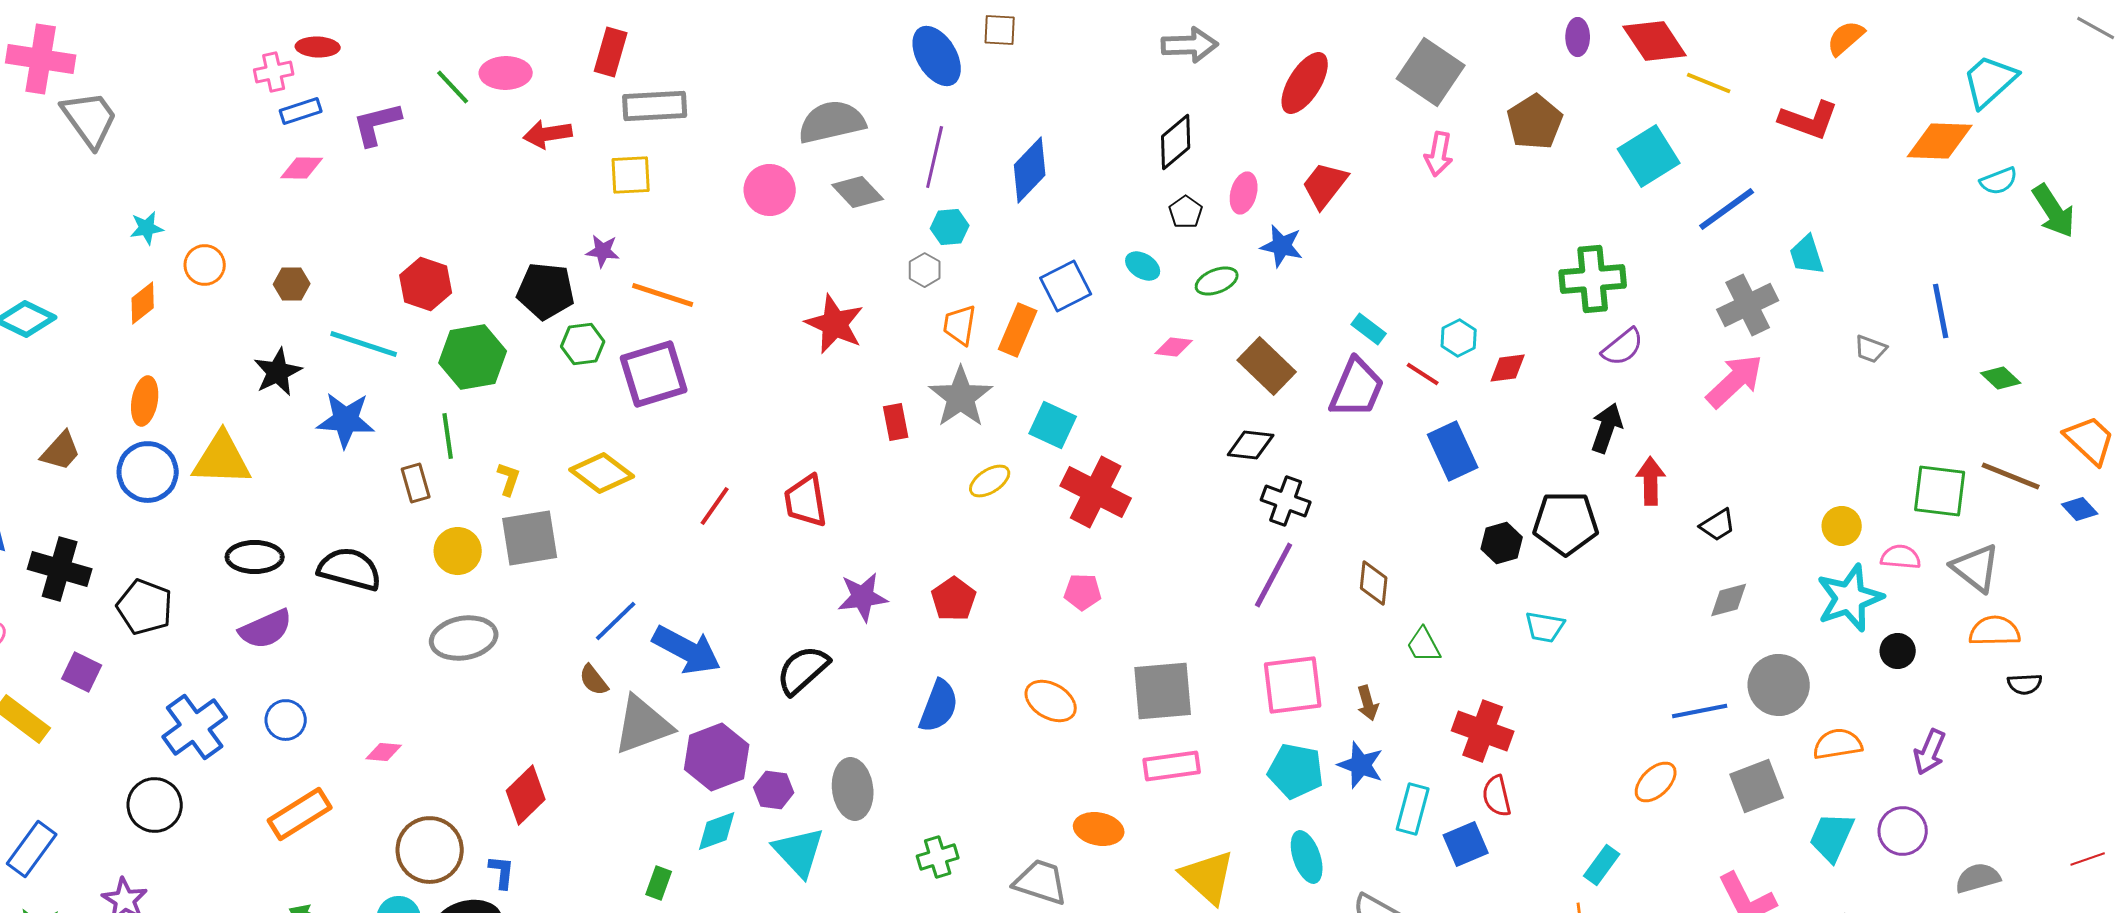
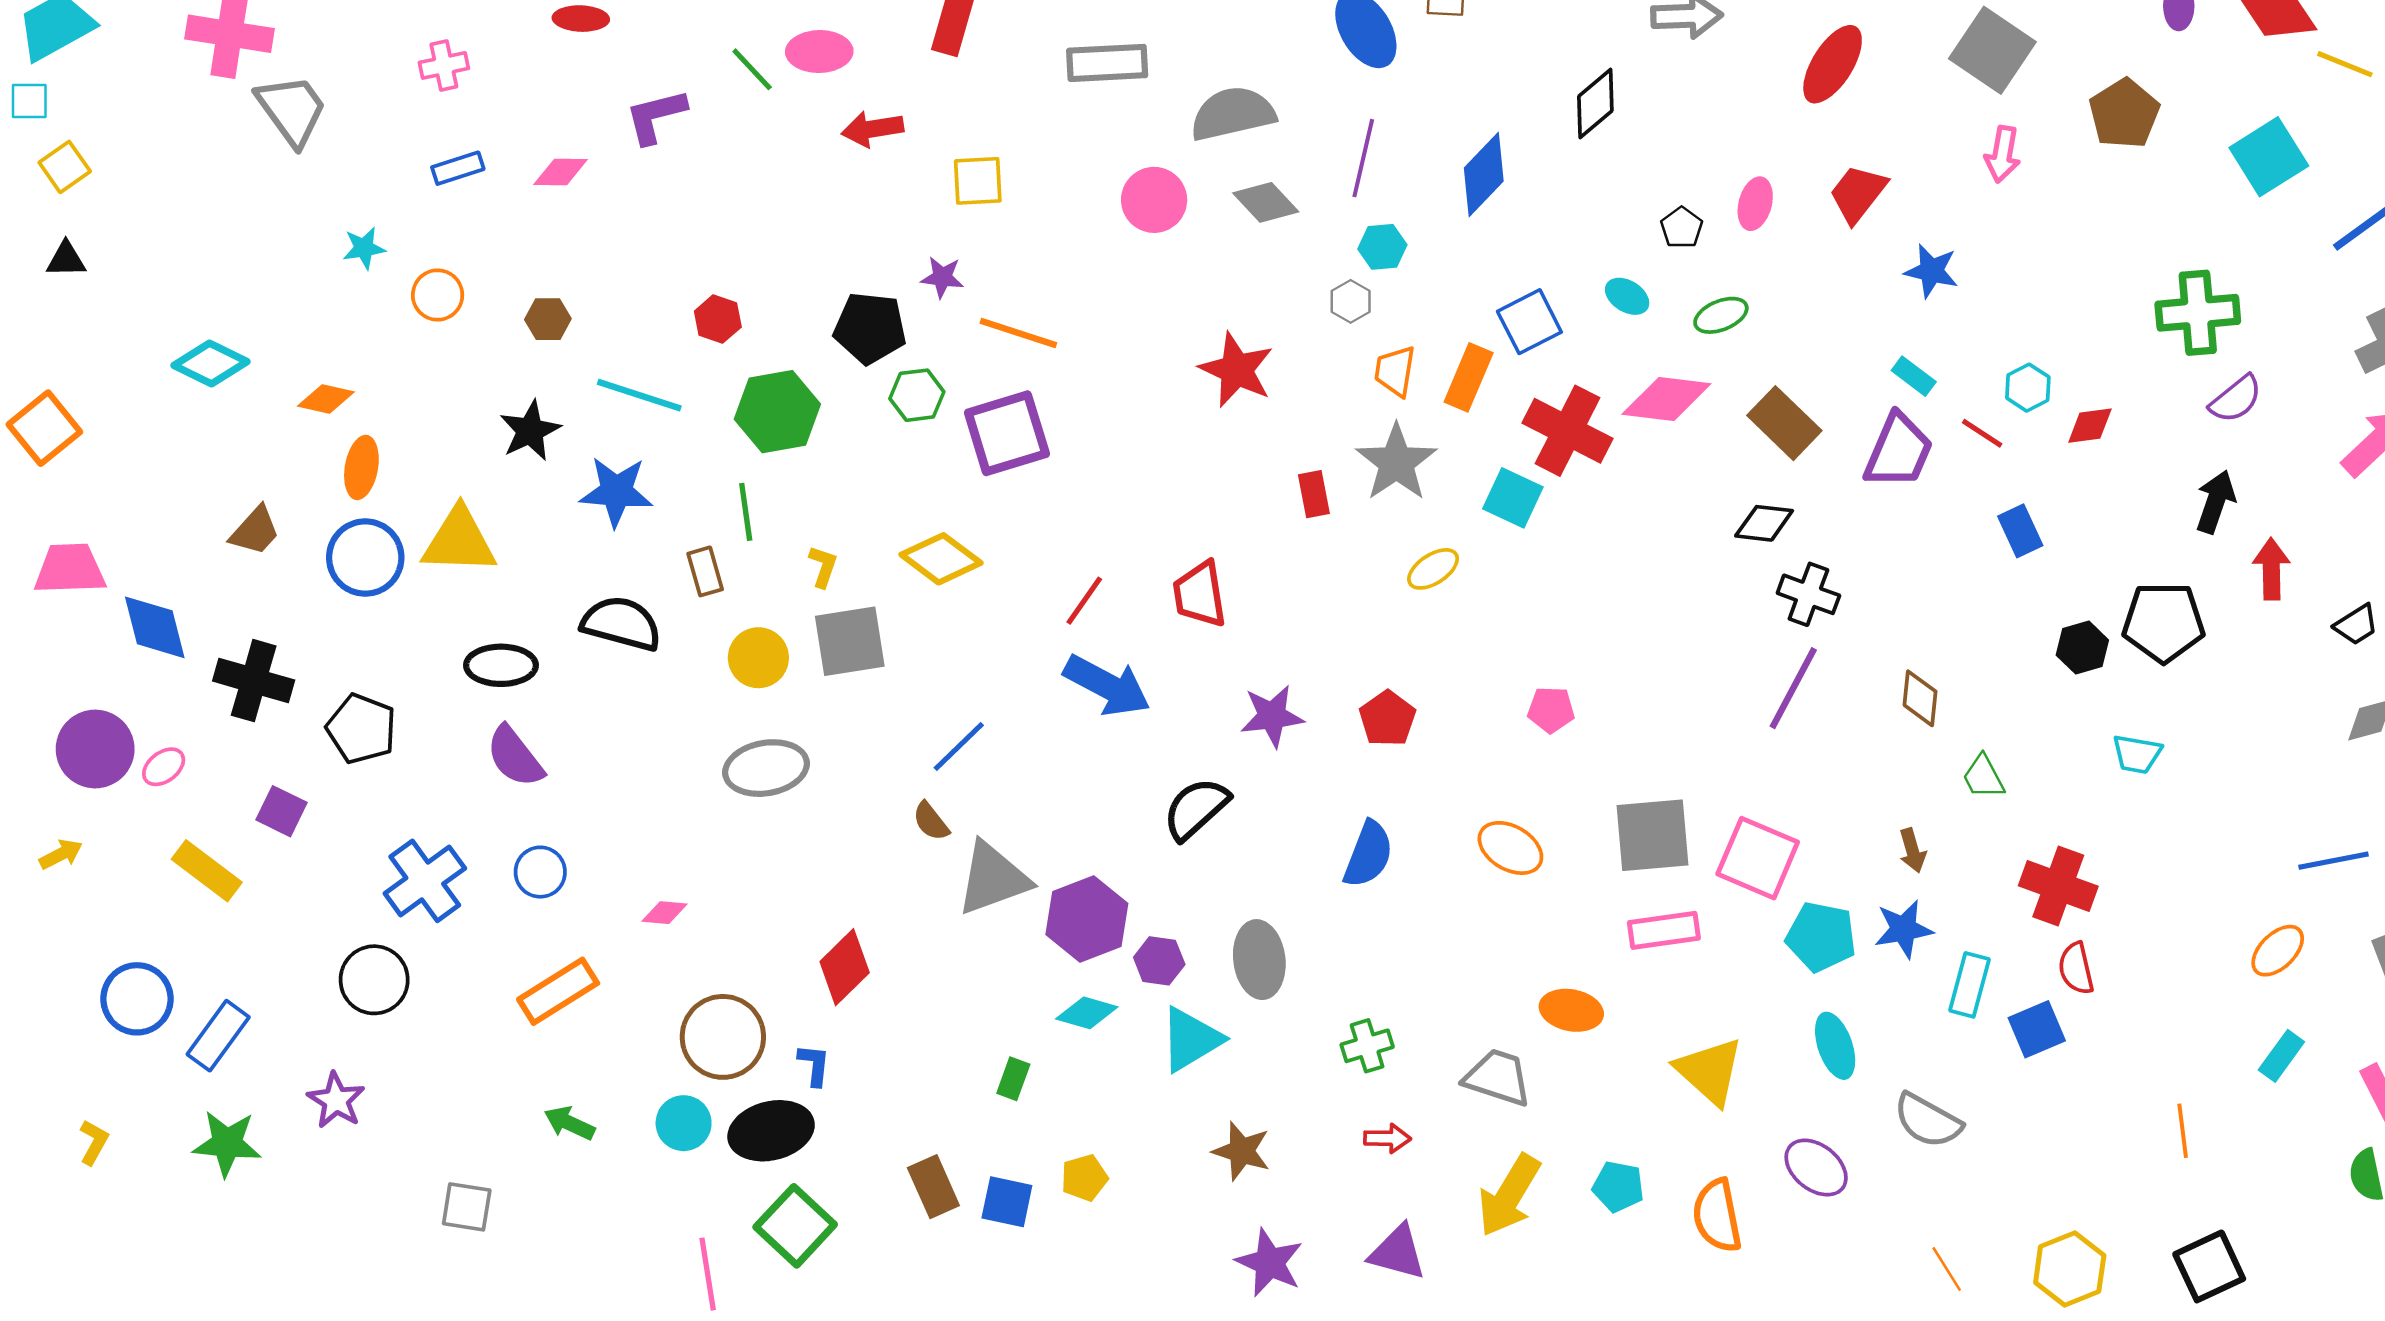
pink cross: (274, 72) -> (444, 65), moved
gray rectangle: (655, 106) -> (1107, 63), moved
blue rectangle: (301, 111) -> (458, 168), moved
black diamond: (1176, 142) -> (1595, 104), moved
blue star: (1282, 246) -> (1931, 271), moved
red hexagon: (426, 284) -> (718, 319), size x0.7
orange diamond: (143, 303) -> (326, 399), moved, turned 51
pink diamond: (1174, 347) -> (1666, 399), size x1.8
blue rectangle: (1453, 451) -> (2020, 531), size x0.7
red cross: (1096, 492) -> (1567, 431), moved
black semicircle: (350, 569) -> (621, 623), moved
purple semicircle: (266, 629) -> (515, 757), turned 76
blue arrow: (687, 650) -> (1107, 686), moved
pink square: (1293, 685) -> (1758, 858), moved, turned 30
blue star: (1361, 765) -> (1904, 929), turned -30
cyan diamond: (717, 831) -> (1087, 1013), turned 36
cyan triangle: (799, 852) -> (1191, 1039), turned 42
cyan rectangle: (1602, 865) -> (2281, 1056), moved

